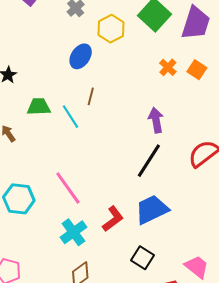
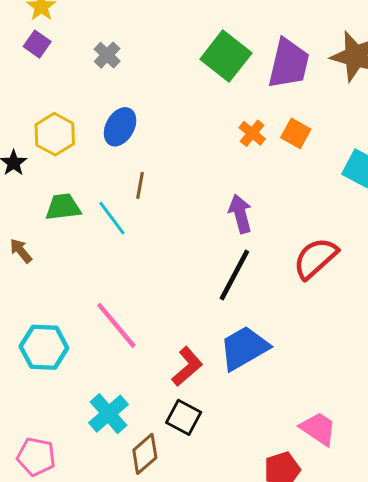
yellow hexagon: (111, 29) -> (55, 134), moved
cyan cross: (73, 232) -> (108, 414), moved
black square: (142, 258) -> (184, 417), moved

